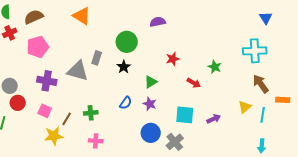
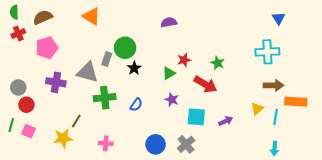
green circle: (127, 42) -> (125, 48), moved
green star: (215, 67) -> (218, 63), moved
green triangle: (151, 82) -> (169, 73), moved
red arrow: (194, 83) -> (205, 84), size x1.6
brown arrow: (261, 84) -> (273, 85), turned 126
orange rectangle: (283, 100) -> (296, 102), size x1.5
purple star: (150, 104) -> (172, 100), moved
pink square: (45, 111) -> (28, 131), moved
green cross: (91, 113) -> (105, 98), moved, size x1.5
blue circle: (151, 133) -> (156, 144), moved

